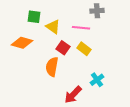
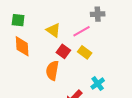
green square: (34, 17) -> (18, 20), moved
pink line: (81, 28) -> (82, 31), turned -36
orange diamond: (22, 43) -> (22, 46), turned 70

